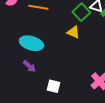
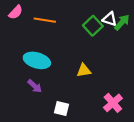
yellow triangle: (73, 32) -> (84, 70), moved, turned -32

